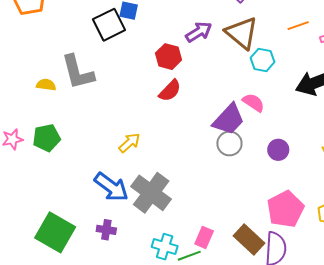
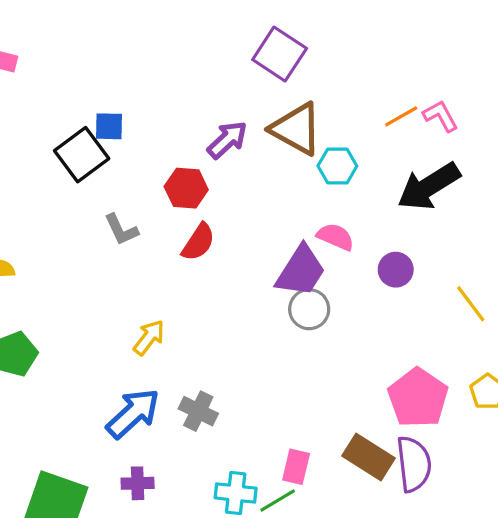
orange line: (298, 26) -> (401, 116), moved
gray L-shape: (78, 72) -> (121, 230), moved, size x0.6
purple circle: (278, 150) -> (396, 270), moved
blue arrow: (111, 187) -> (133, 413), turned -69
gray cross: (151, 193) -> (198, 411), size x0.6

